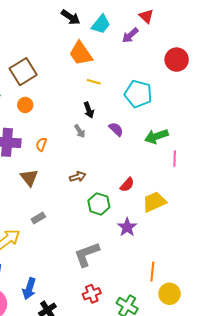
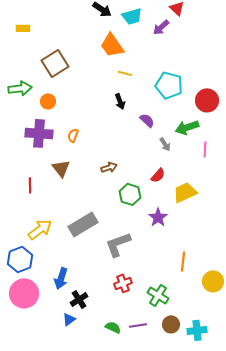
cyan trapezoid: (101, 24) -> (132, 16), turned 35
red circle: (177, 60) -> (207, 100), moved
orange circle: (25, 105) -> (48, 101), moved
gray arrow: (80, 131) -> (165, 144), moved
gray rectangle: (38, 218) -> (83, 224), moved, size x2.0
yellow circle: (170, 294) -> (213, 281), moved

